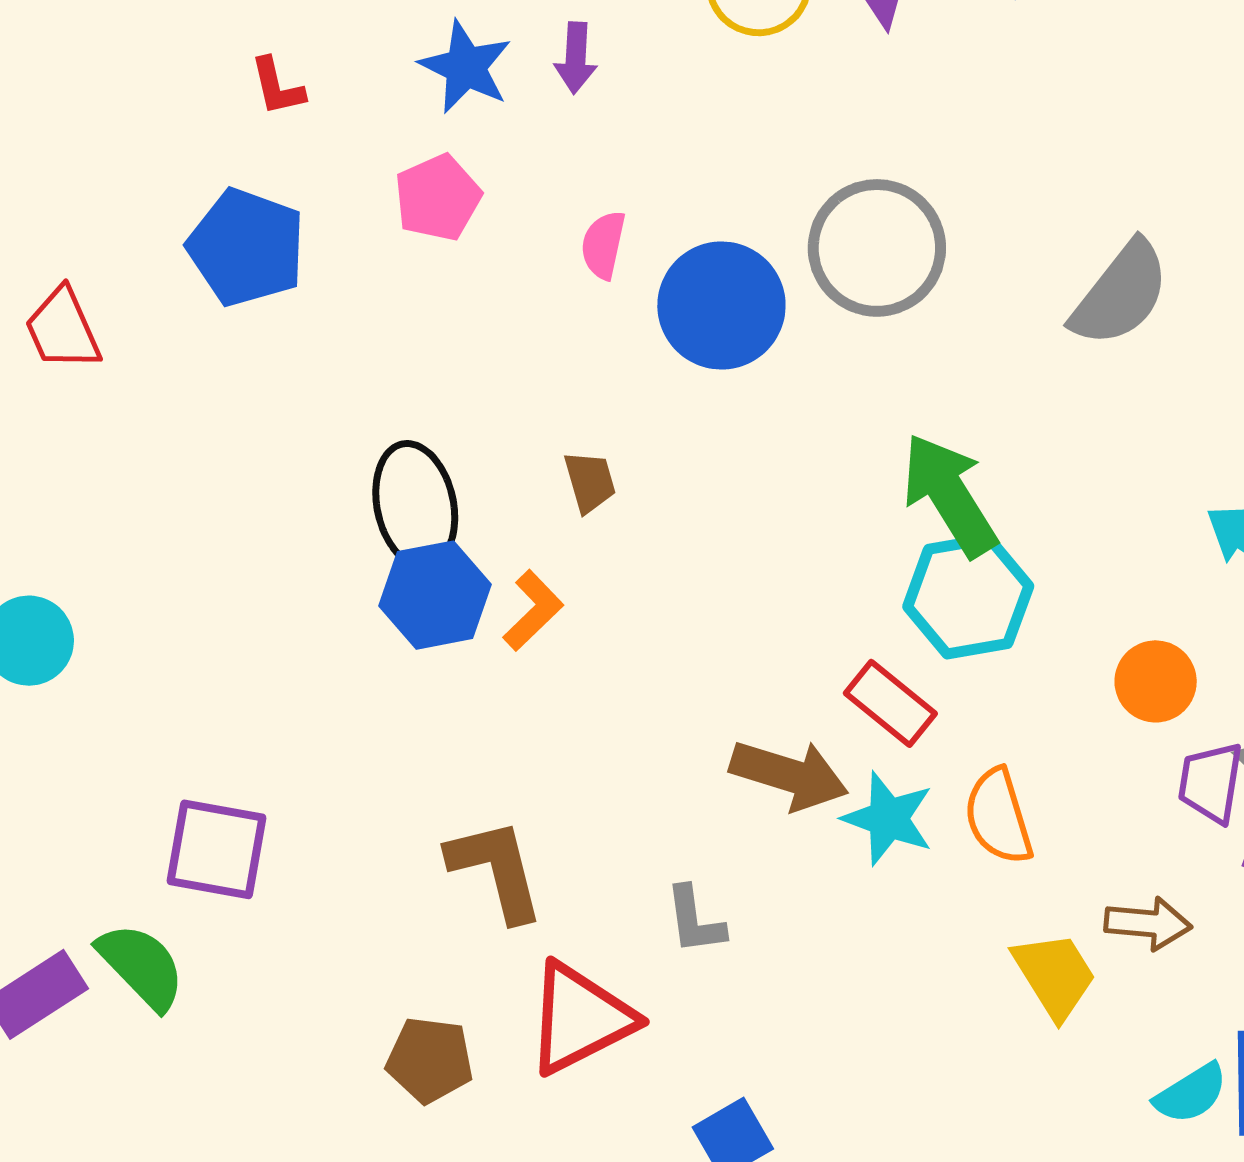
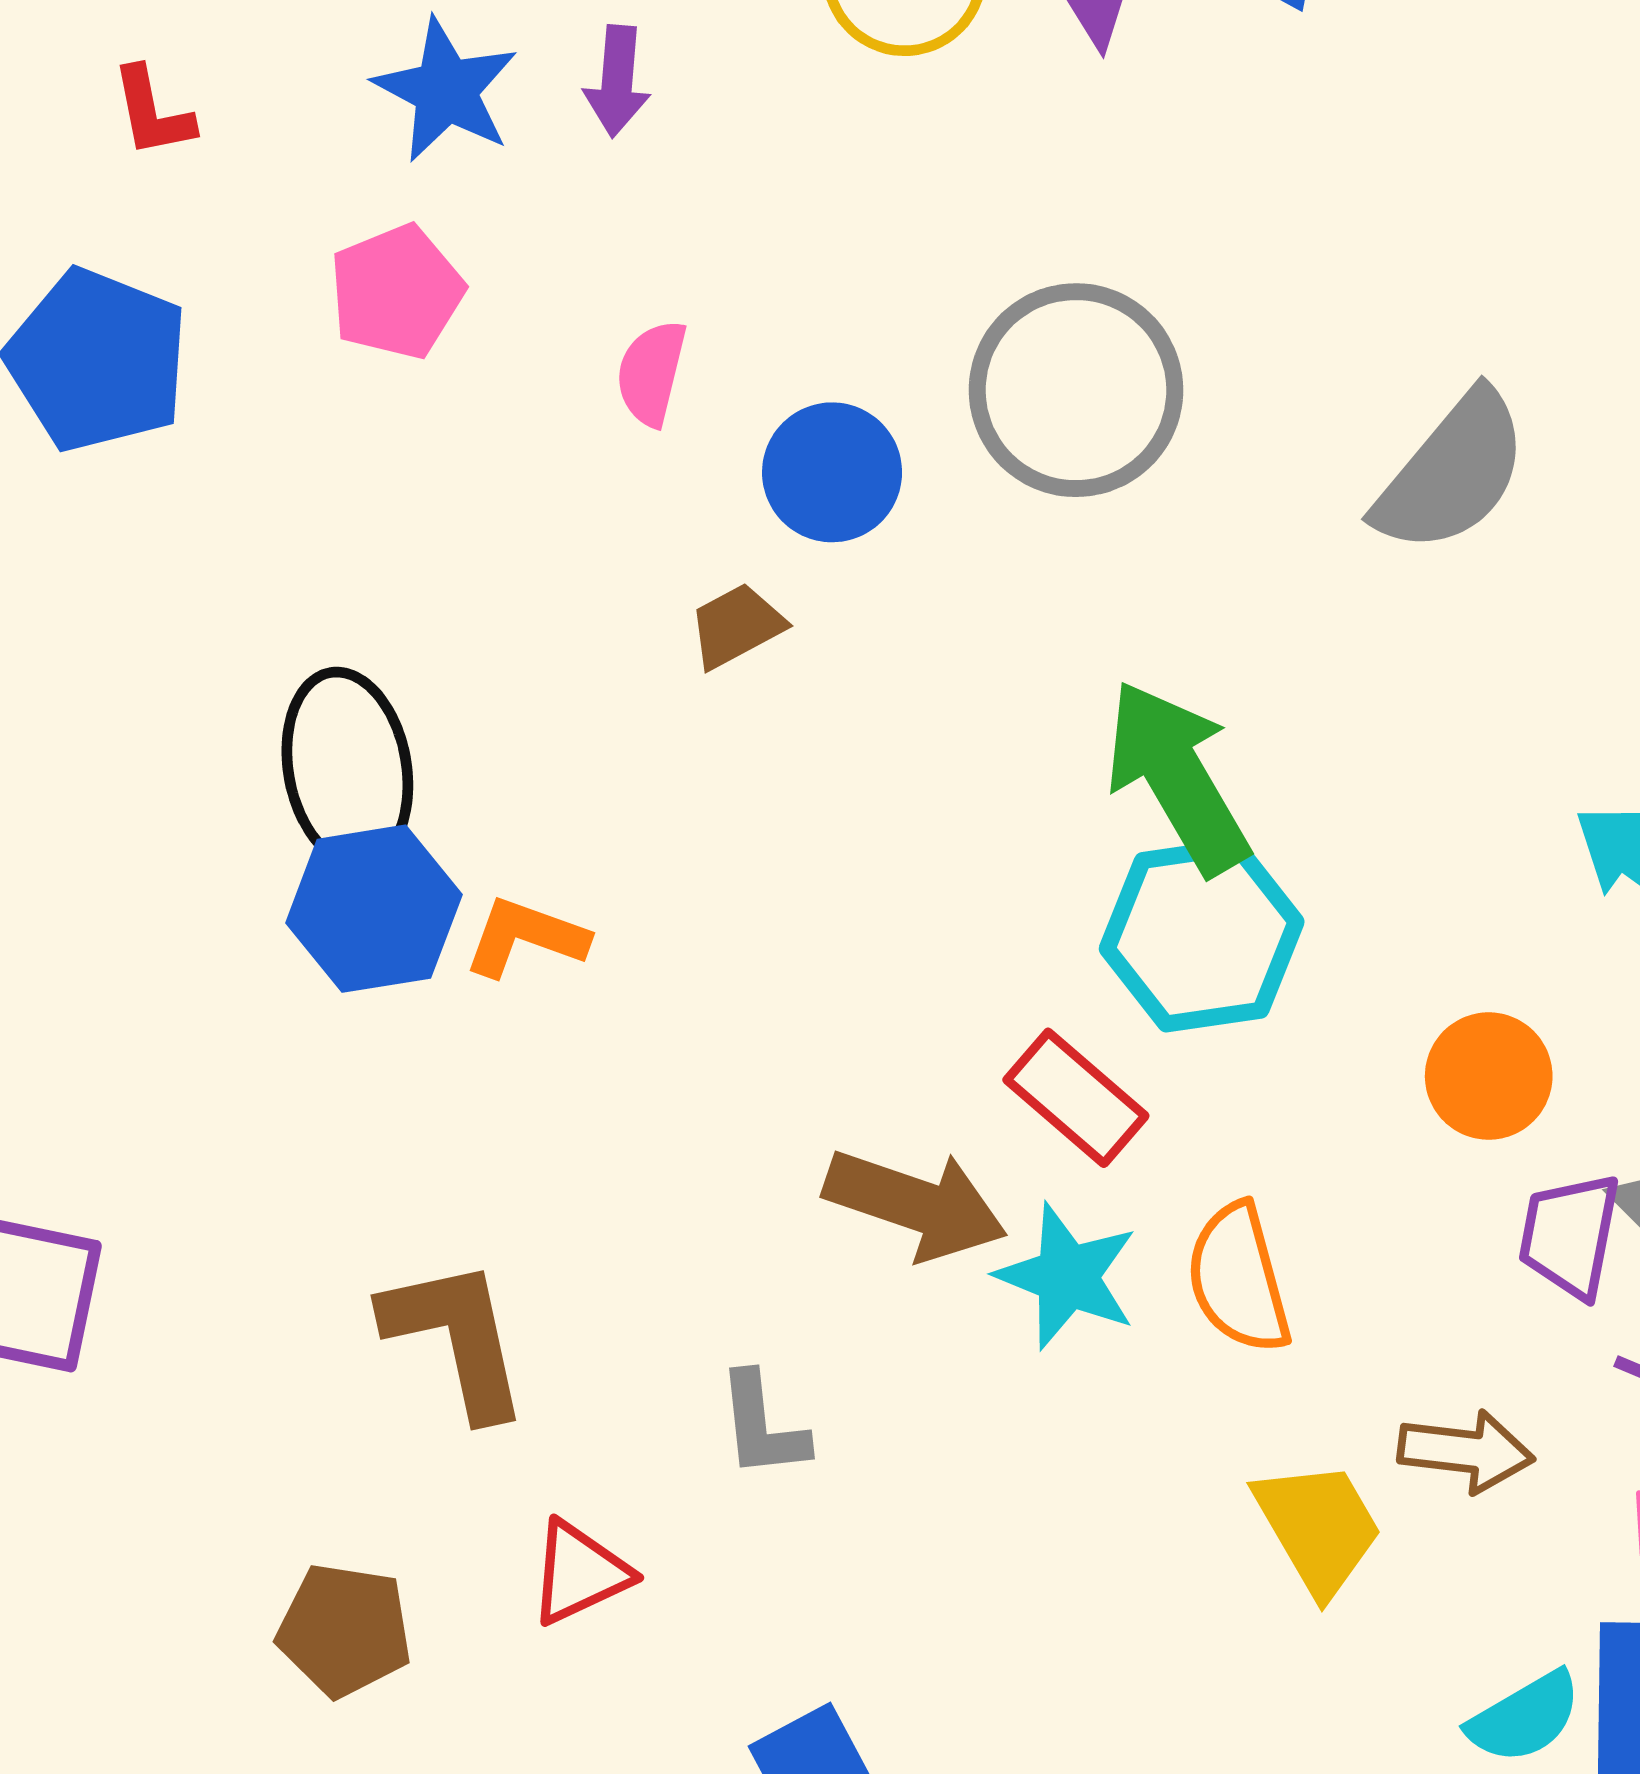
blue circle: (721, 306) -> (832, 472), size x0.7
brown trapezoid: (590, 482) -> (736, 626), moved, turned -104
orange L-shape: (533, 610) -> (526, 937), turned -118
red triangle: (580, 1018) -> (579, 1573), size x0.6

